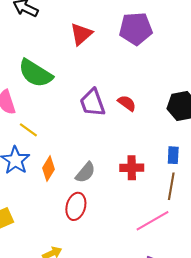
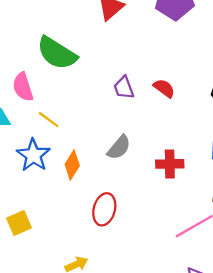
purple trapezoid: (92, 103) -> (124, 88), size x0.7
gray semicircle: (85, 172) -> (119, 147), moved

